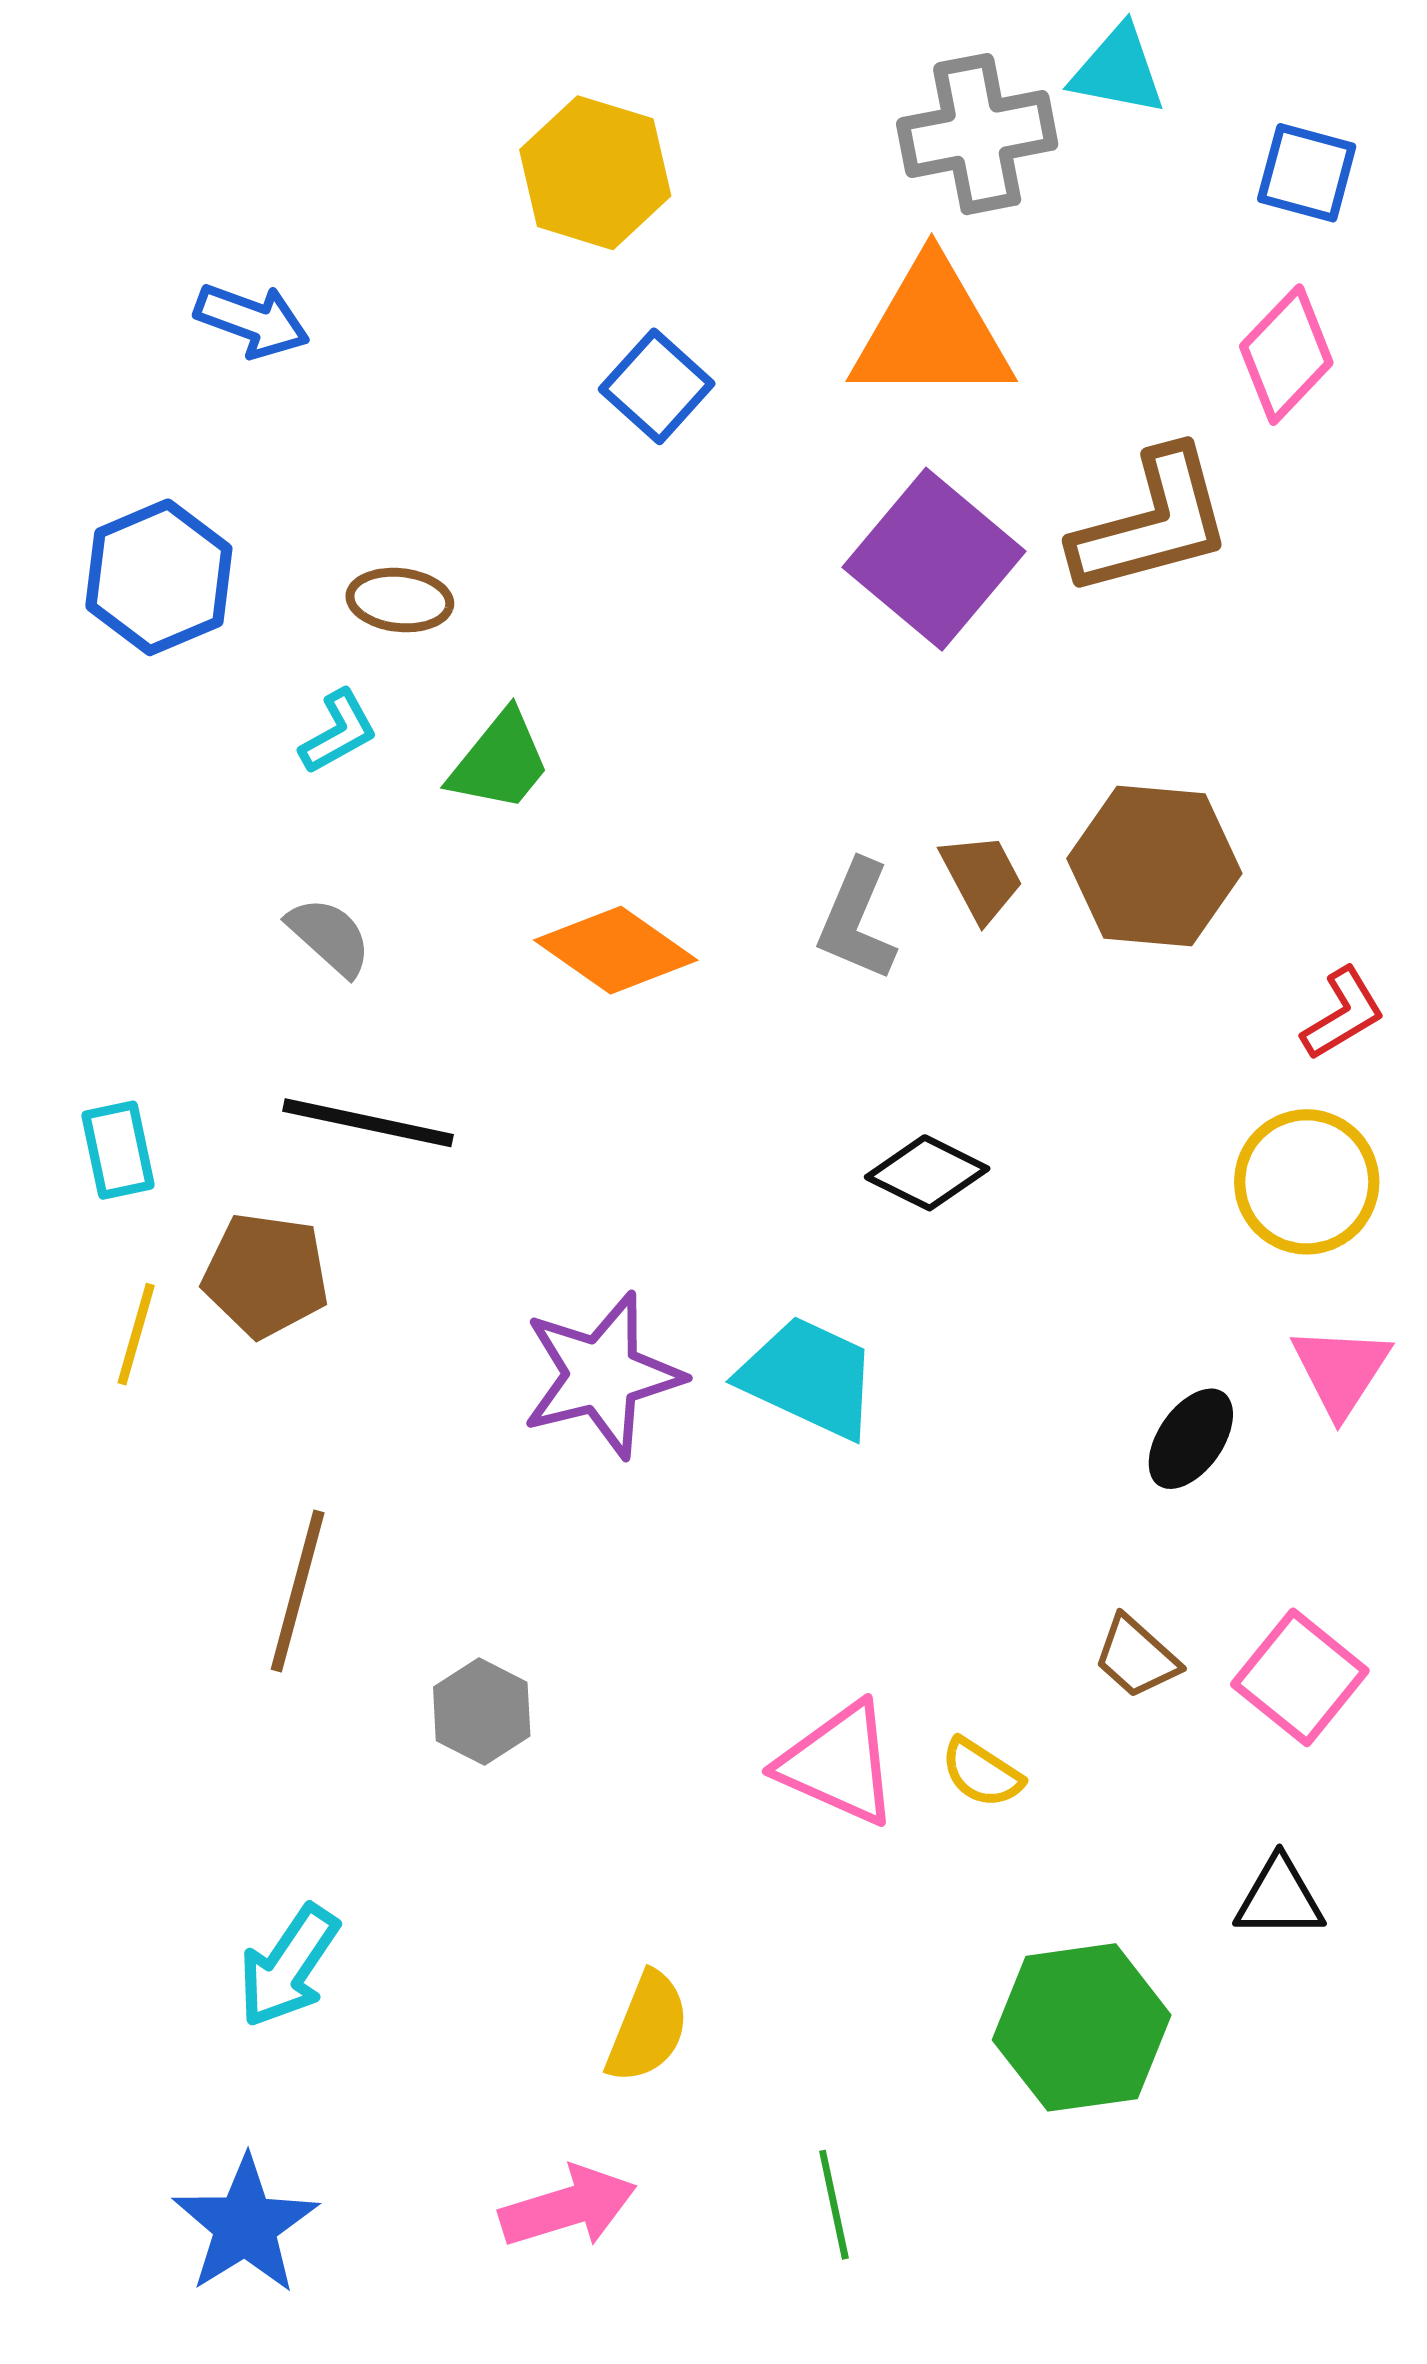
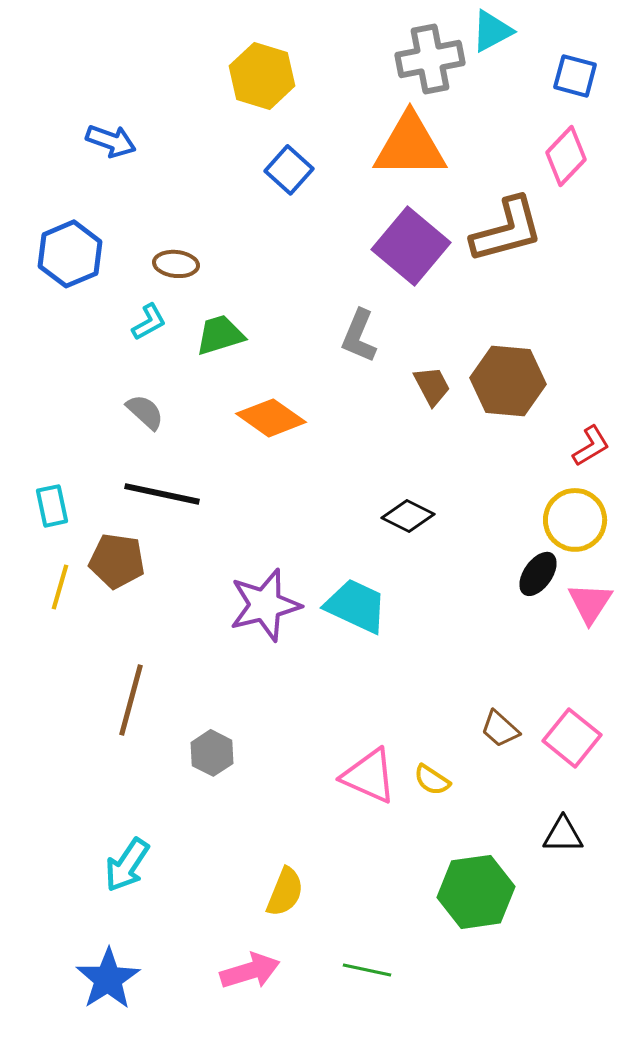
cyan triangle: (1118, 70) -> (492, 31), turned -39
green trapezoid: (500, 761) -> (220, 335), turned -146
gray L-shape: (857, 921) -> (359, 336), moved
black ellipse: (1191, 1439) -> (538, 574), moved
green line: (834, 2205) -> (367, 970), turned -66

